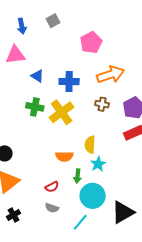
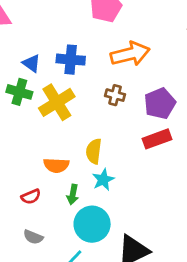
blue triangle: (37, 76) -> (32, 63), moved
red semicircle: (52, 187) -> (31, 197), moved

